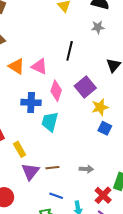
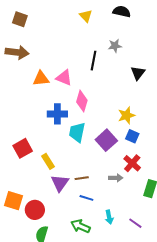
gray star: (98, 27) -> (115, 46), moved
orange triangle: (16, 66) -> (41, 79), turned -36
purple square: (85, 87) -> (106, 140), moved
red cross: (103, 195) -> (132, 163), moved
blue line: (56, 196) -> (86, 198), moved

